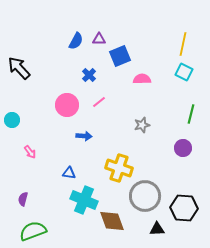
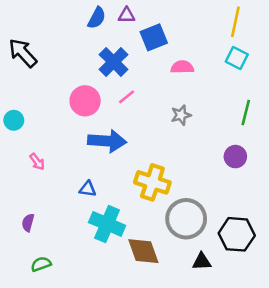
blue cross: (89, 75) -> (114, 62), size x1.6
gray star: (142, 125) -> (181, 115), moved
blue arrow: (84, 136) -> (107, 141), size x1.8
green semicircle: (33, 231) -> (41, 264), size x0.6

